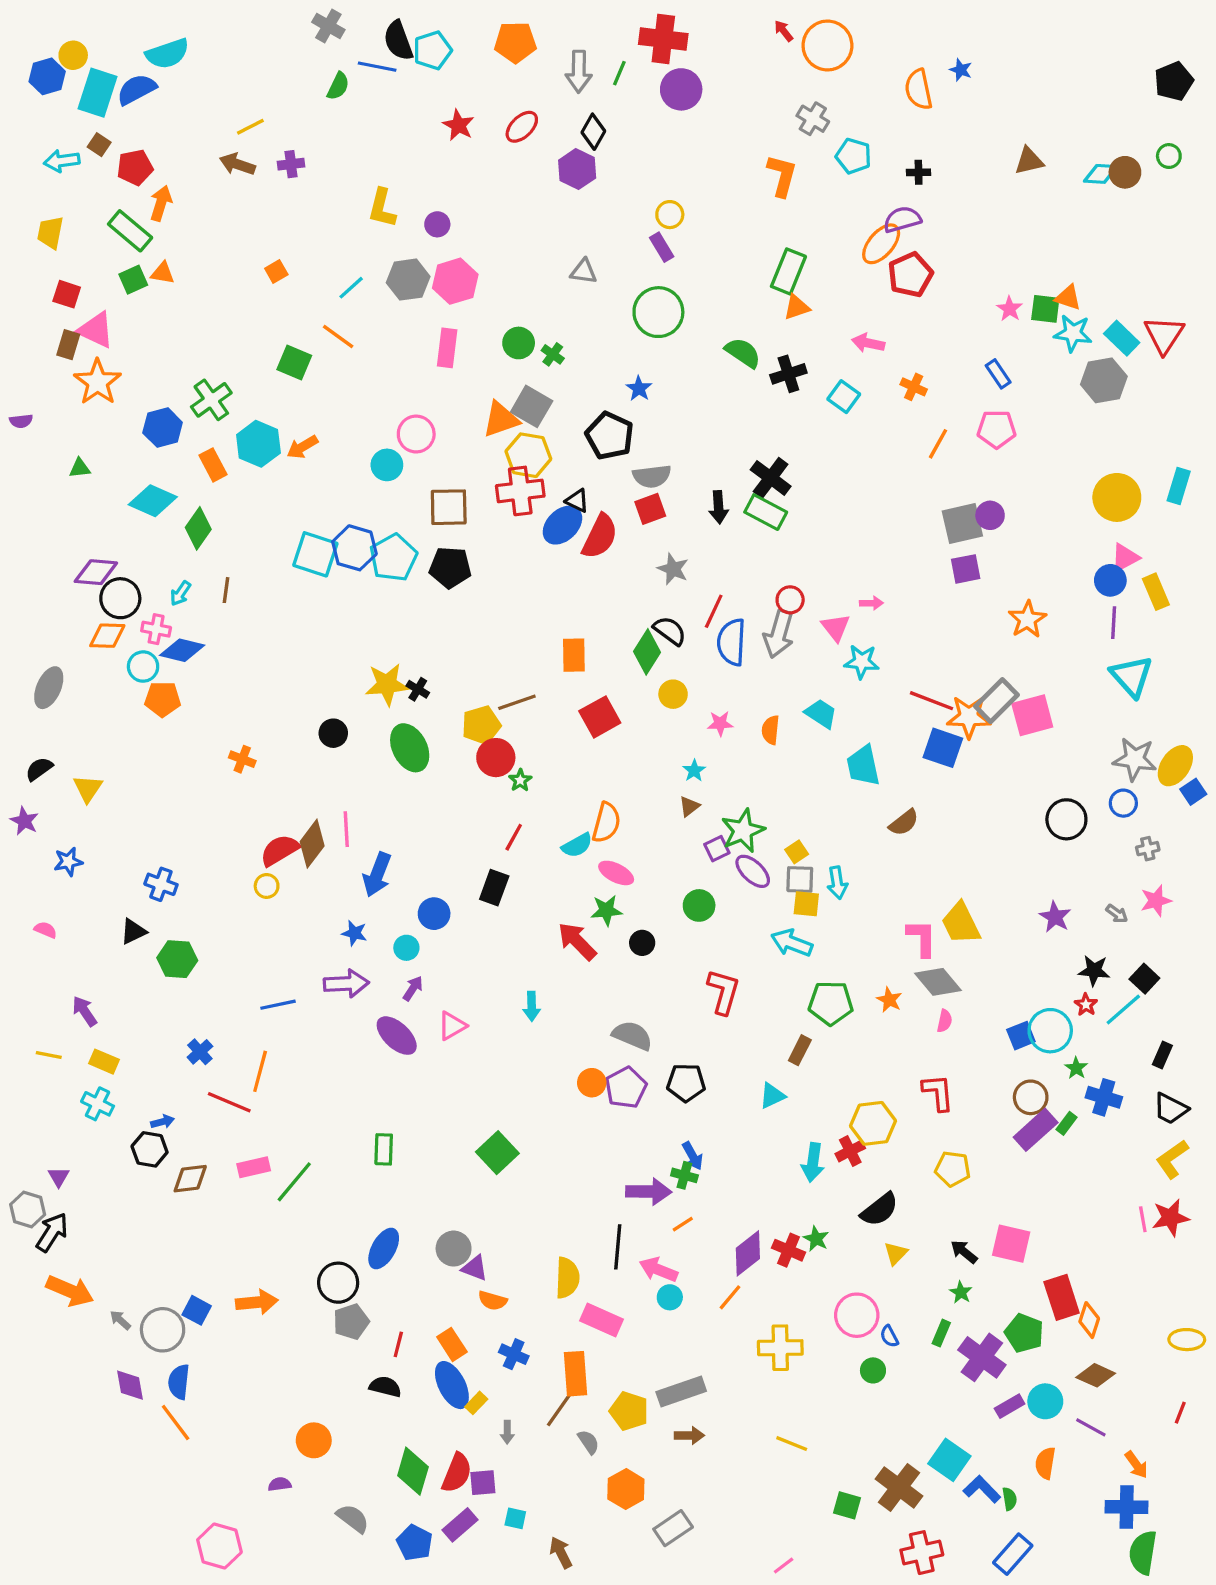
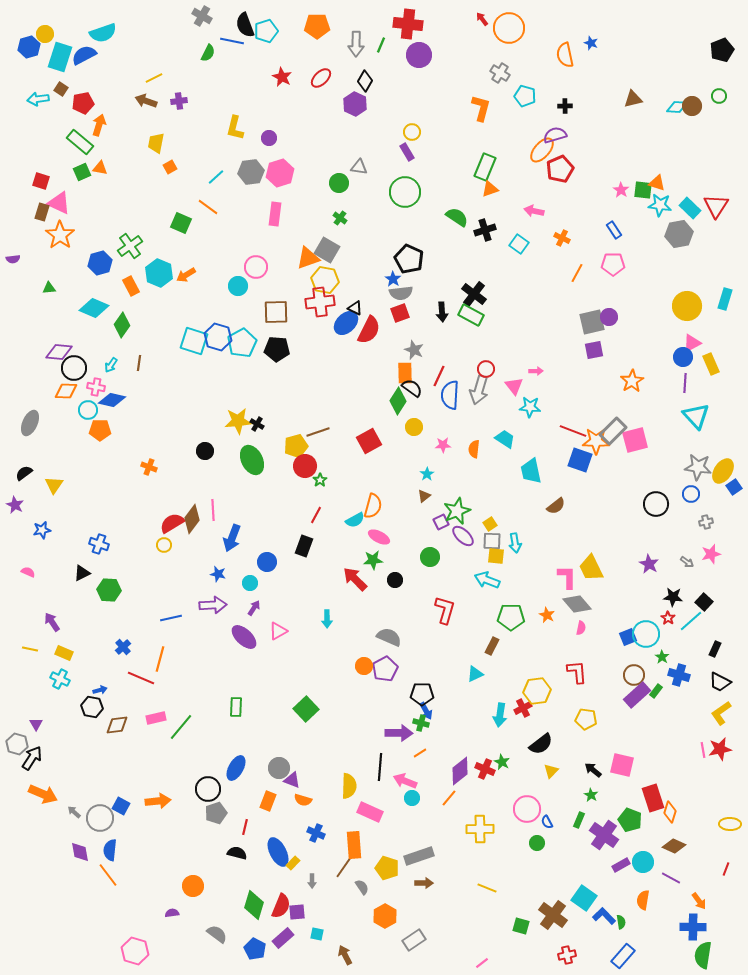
yellow trapezoid: (50, 232) -> (156, 143), moved
green circle: (519, 343) -> (339, 183), moved
blue star: (639, 389) -> (393, 279), moved
black pentagon: (610, 436) -> (409, 259), moved
orange rectangle: (574, 655) -> (405, 373), moved
black pentagon: (686, 1083) -> (422, 694), moved
orange rectangle: (452, 1344) -> (268, 801), moved, turned 54
red cross: (922, 1553) -> (567, 955), size x0.7

